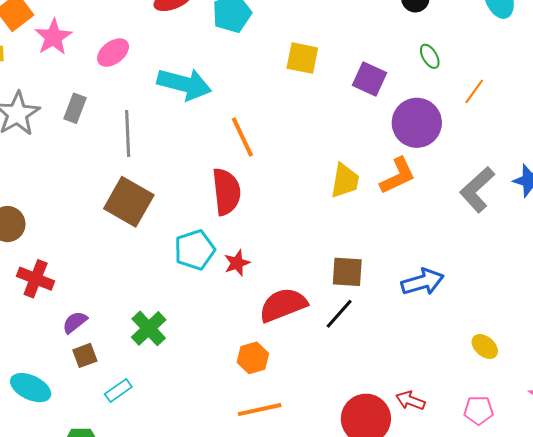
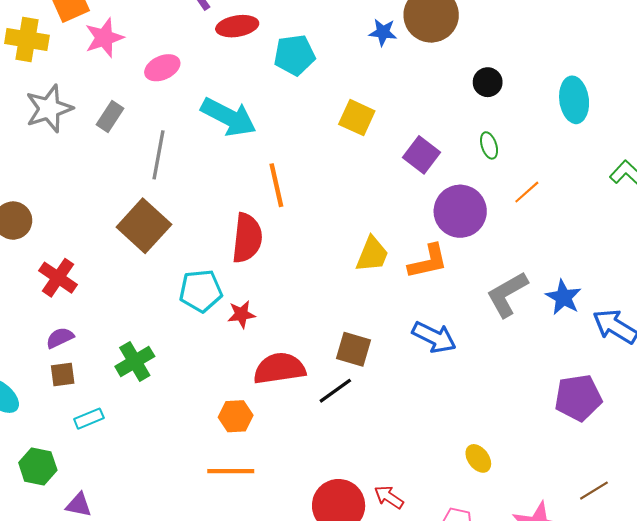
red cross: (36, 279) -> (58, 278), moved
blue arrow: (423, 282) -> (434, 337), moved, turned 30

